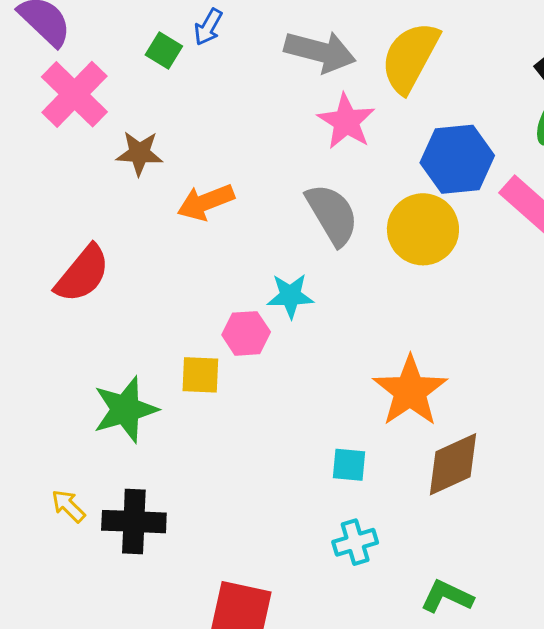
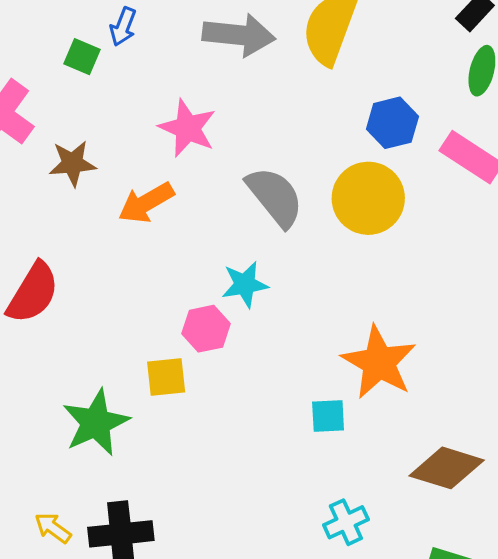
pink star: (346, 122) -> (188, 128), moved
blue hexagon: (457, 159) -> (392, 123), size x0.7
brown diamond: (453, 464) -> (447, 468), moved, turned 50
cyan square: (349, 465) -> (328, 416), moved

